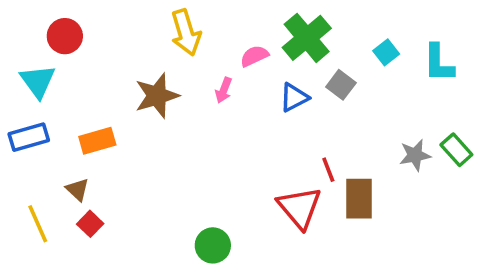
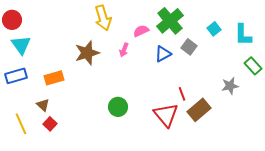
red circle: (65, 36) -> (12, 20), moved
green rectangle: (456, 150) -> (253, 66), moved
brown rectangle: (359, 199) -> (199, 110), turned 50
green circle: (213, 245) -> (118, 107), moved

